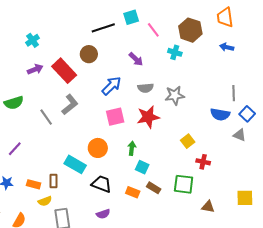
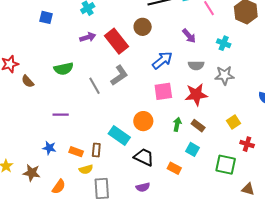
cyan cross: (175, 52) -> (224, 43), moved
purple line: (15, 149) -> (61, 115), turned 42
cyan square: (142, 167) -> (193, 149), moved
brown rectangle: (154, 188) -> (198, 126), moved

